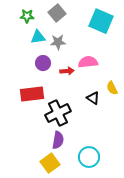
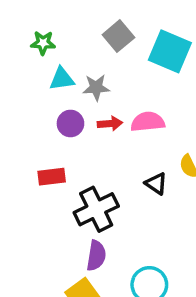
gray square: (57, 13) -> (118, 36), moved
red arrow: (67, 71) -> (110, 123), moved
red rectangle: (32, 94) -> (52, 177), size x0.7

